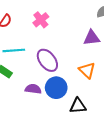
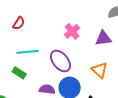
pink cross: (41, 20) -> (72, 31), moved

